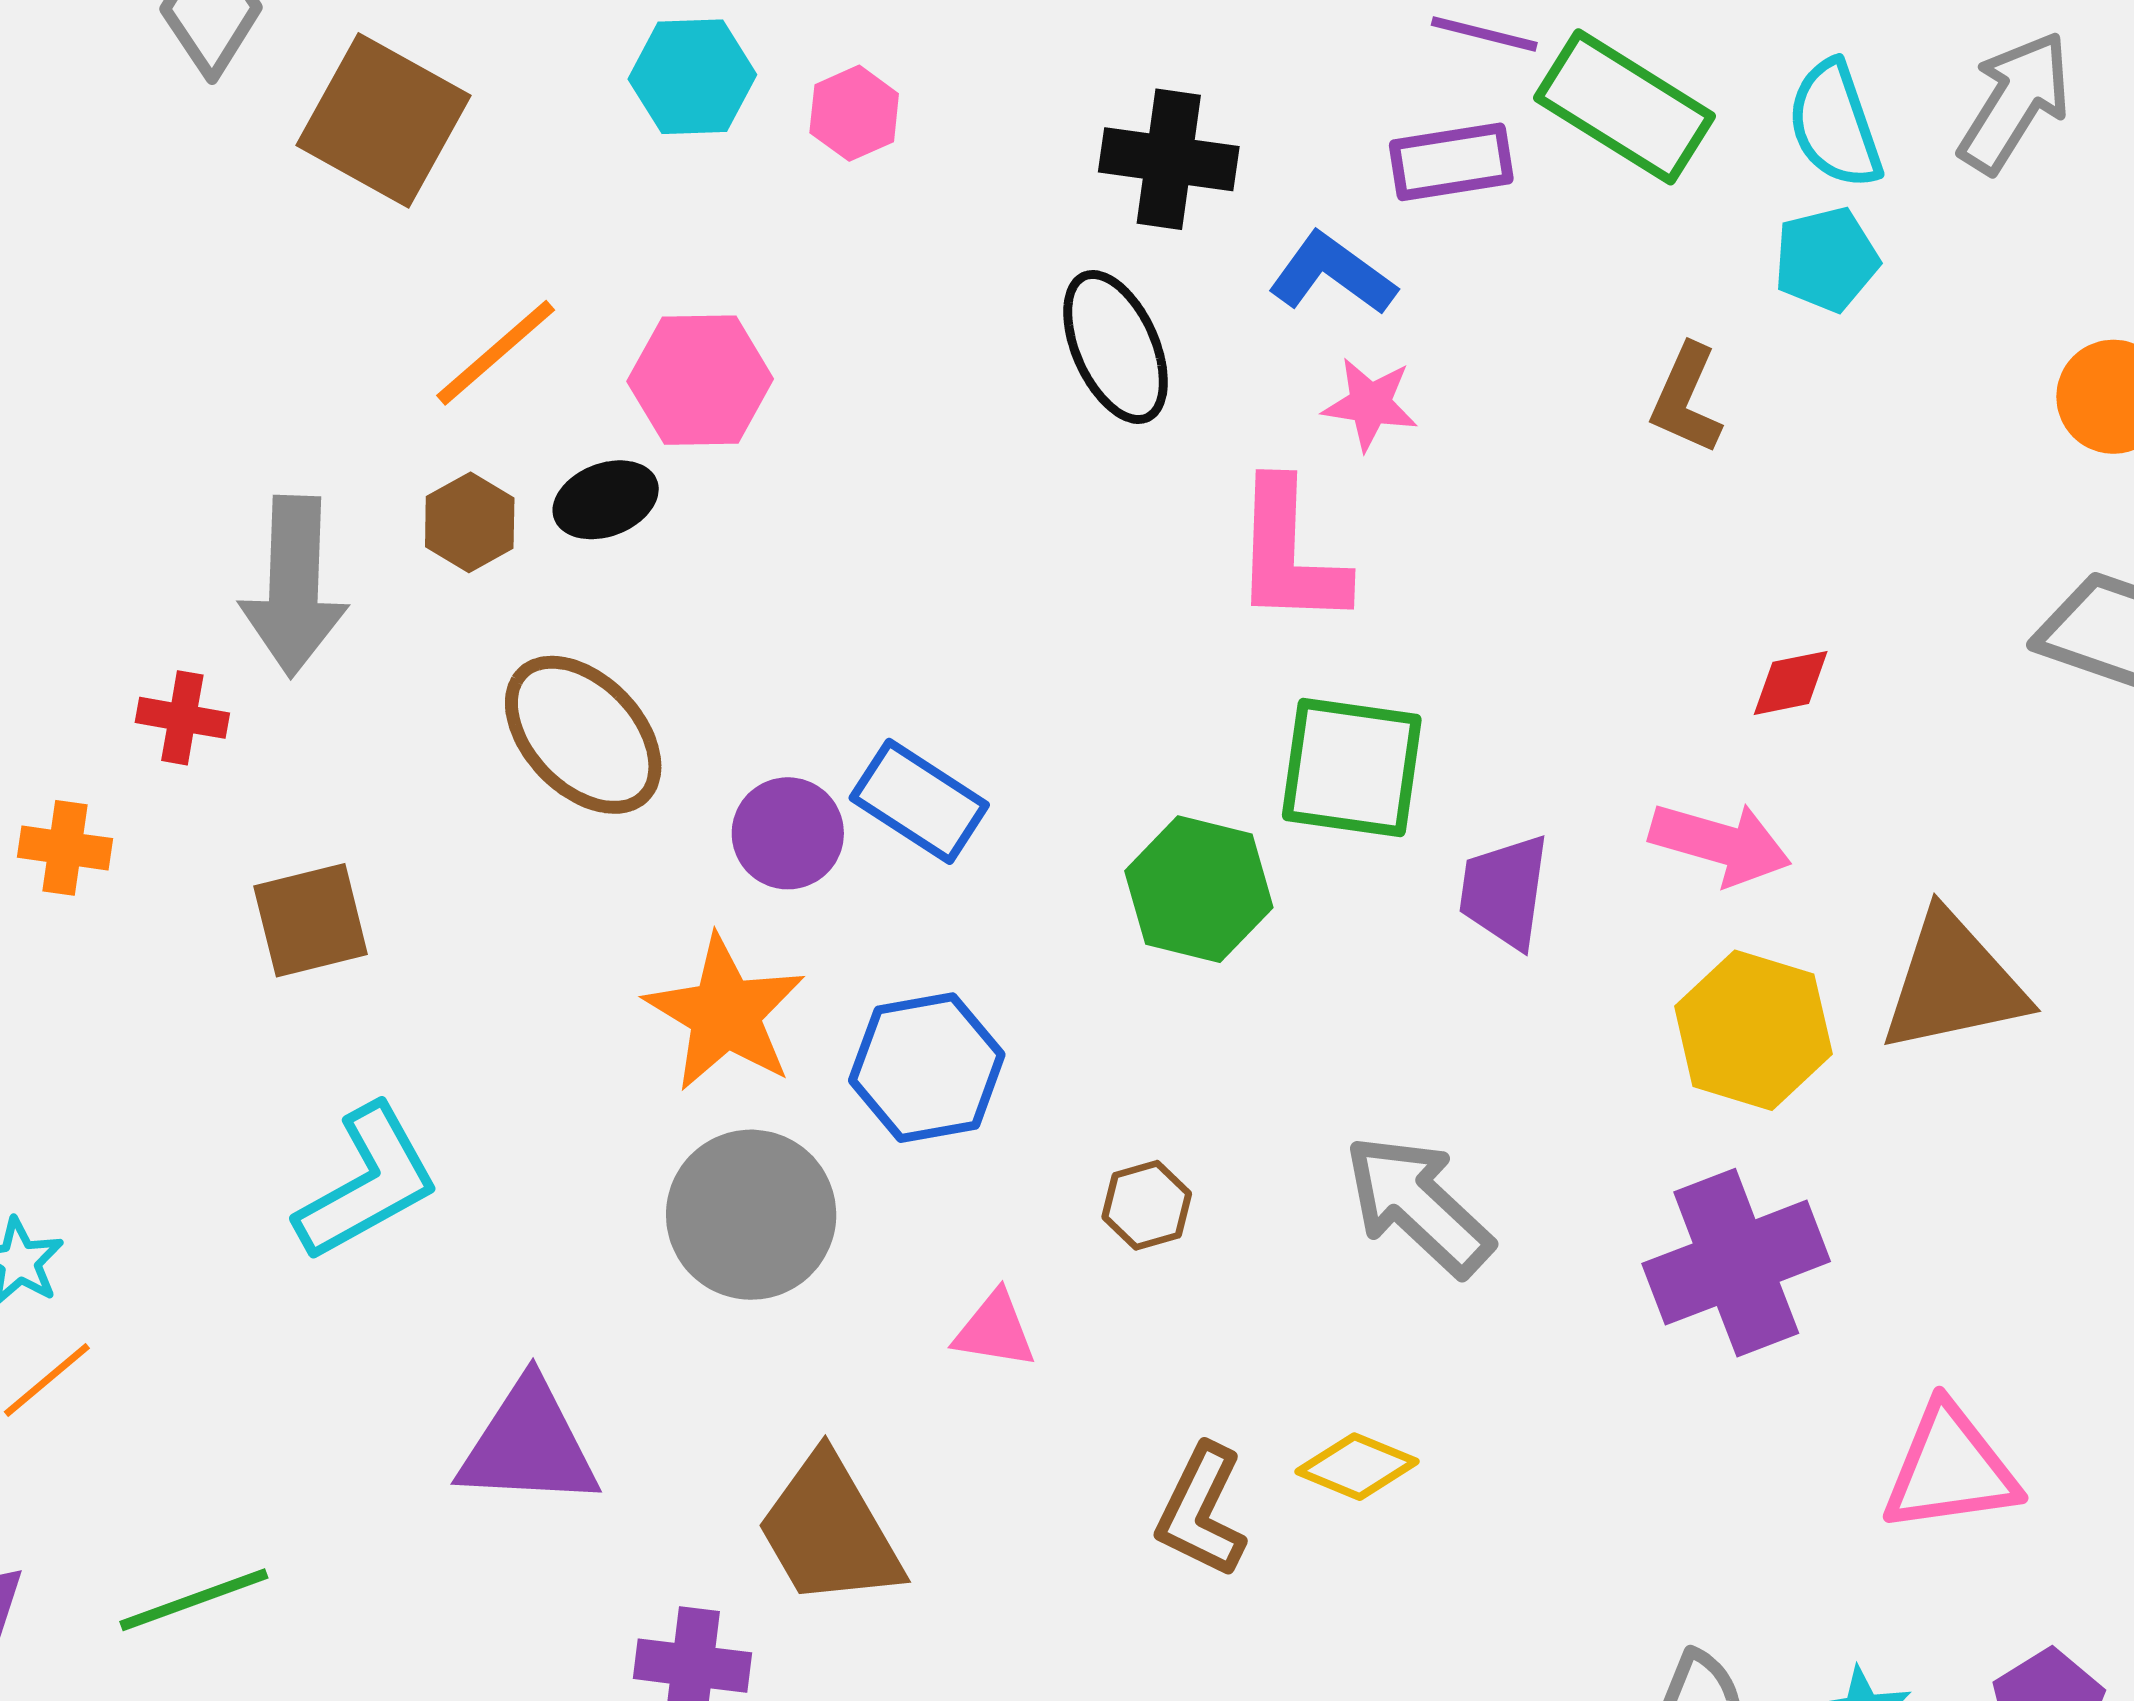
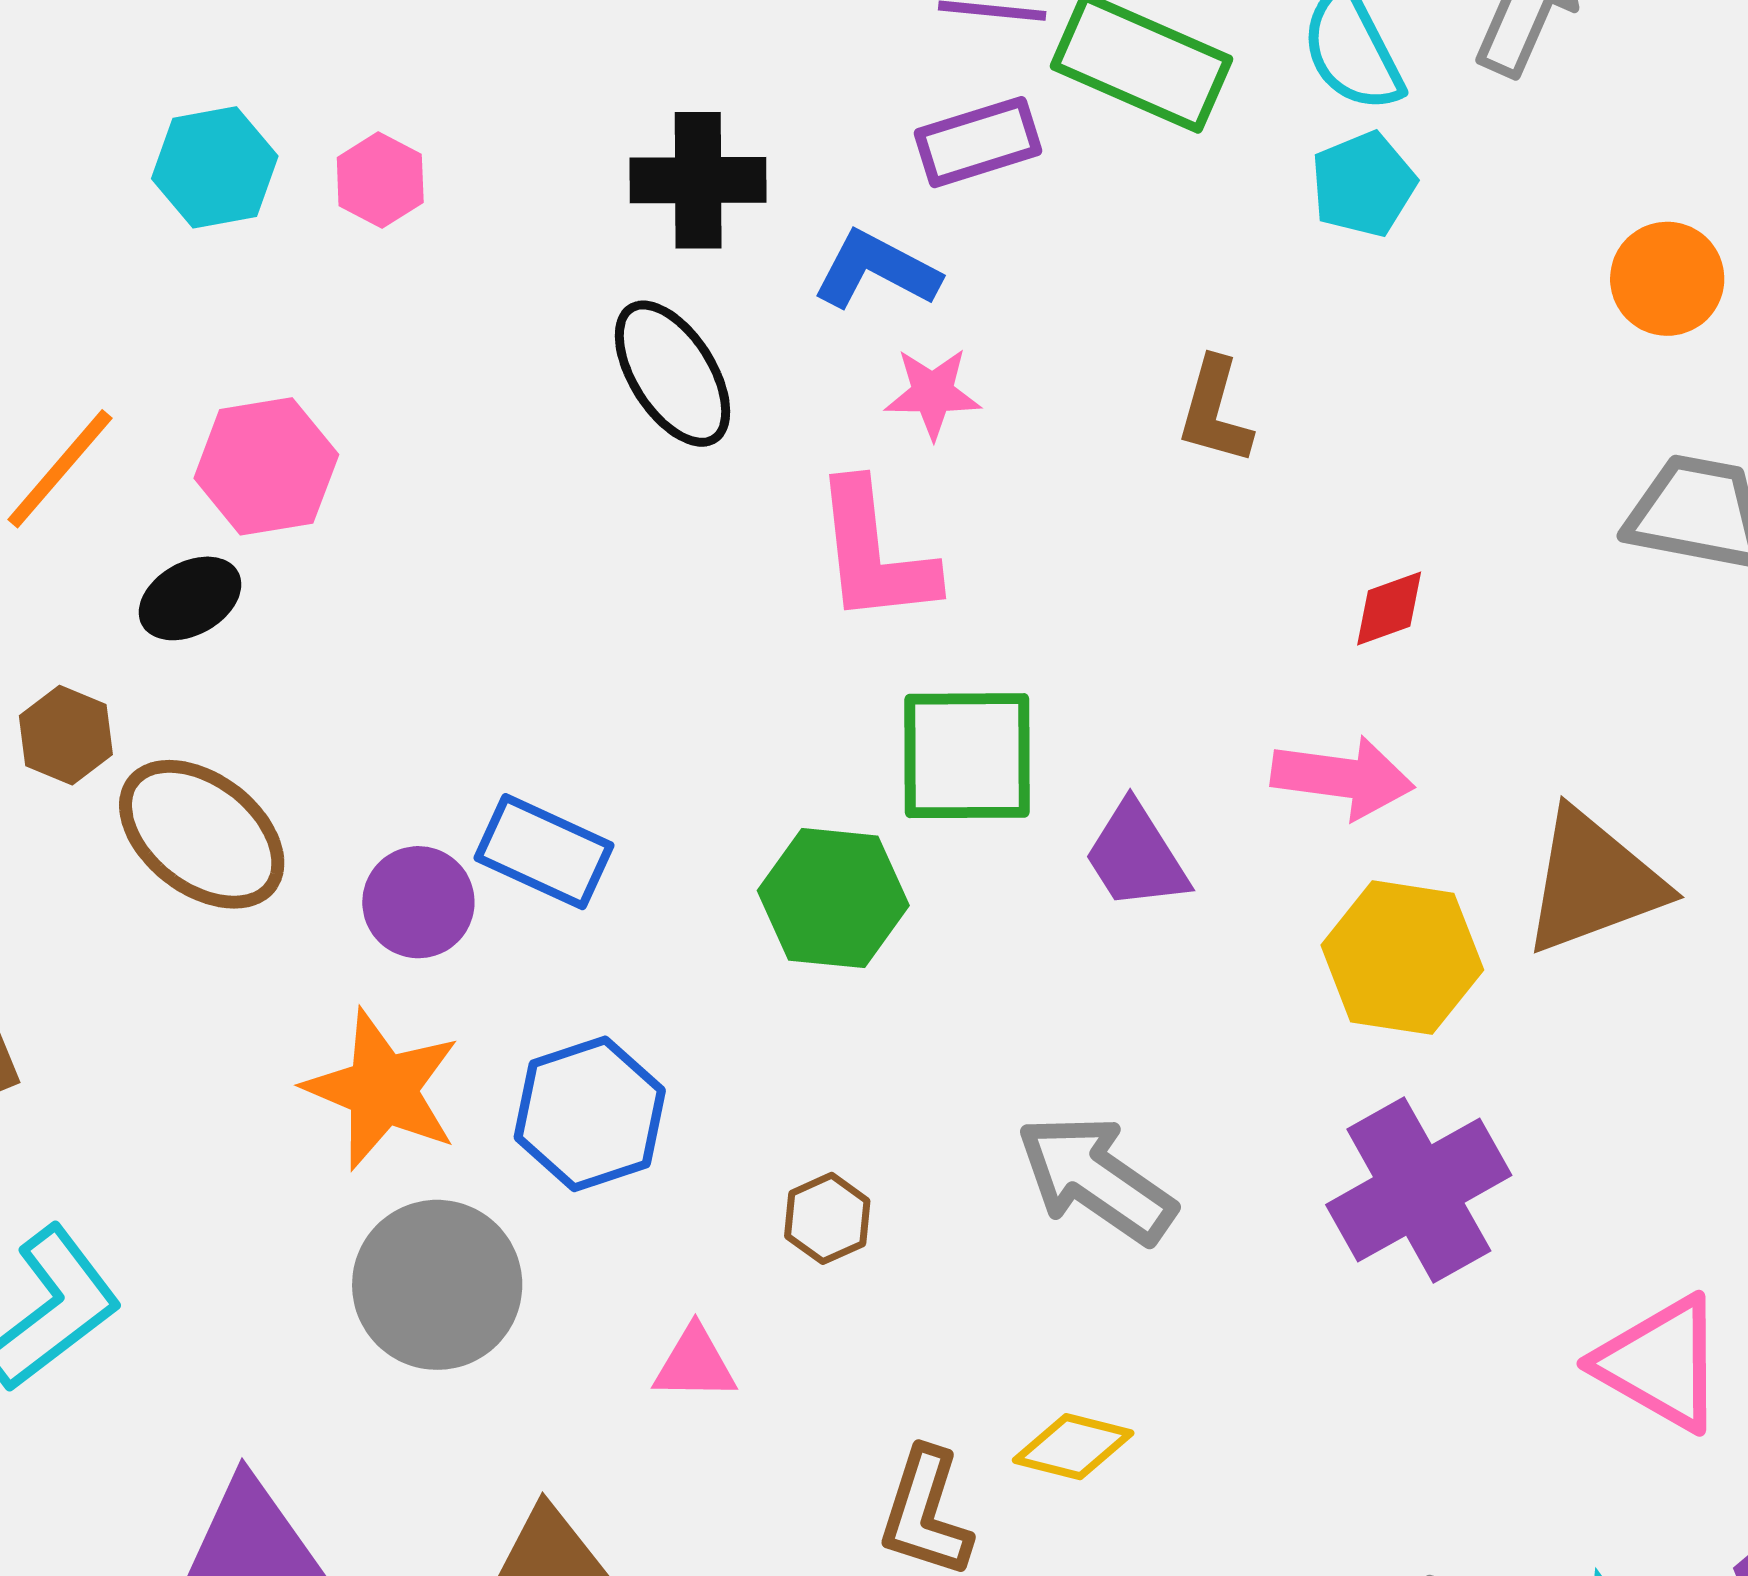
brown L-shape: (1686, 399) -> (1215, 411), moved
brown hexagon: (470, 522) -> (66, 735), moved
purple trapezoid: (1504, 891) -> (1136, 856), turned -32
pink triangle: (1950, 1469) -> (1660, 1363), turned 46

